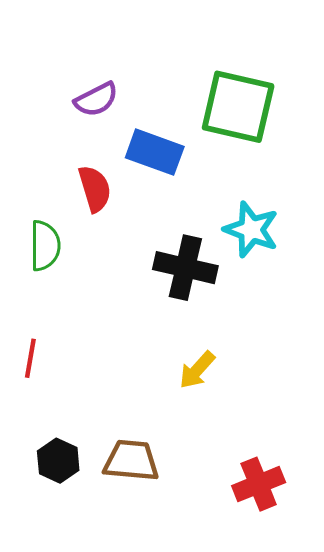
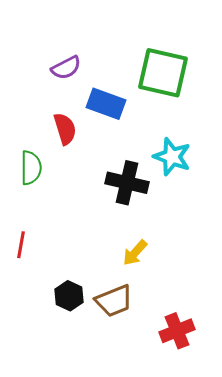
black hexagon: (58, 461) -> (69, 296), moved
brown trapezoid: (131, 461) -> (114, 301), moved, turned 153

